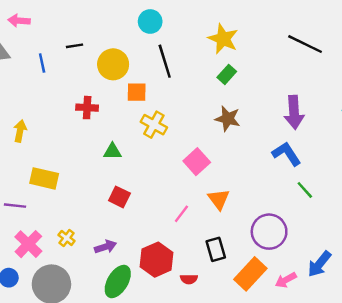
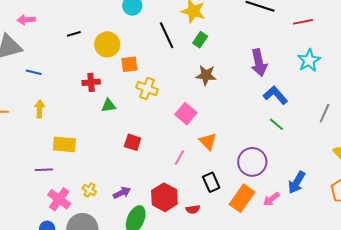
black line: (165, 61) -> (167, 35), moved
blue line: (42, 63) -> (34, 72), moved, turned -56
green triangle: (112, 151) -> (109, 106), moved
blue L-shape: (286, 154) -> (275, 95), moved
red square: (119, 197) -> (133, 142), moved

